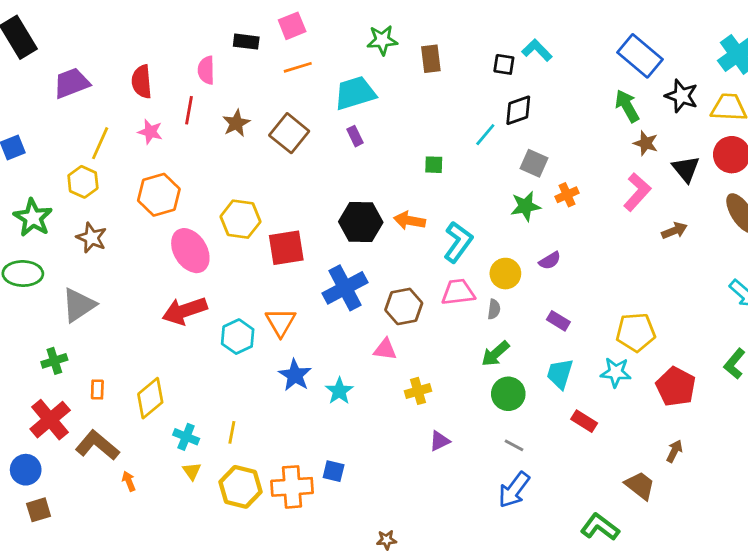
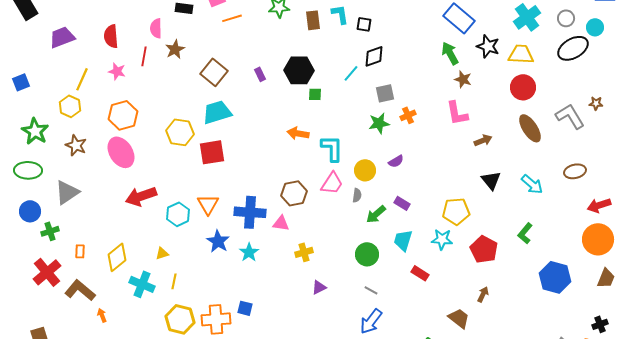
cyan L-shape: (537, 50) -> (340, 14), moved, turned 35
orange line: (298, 67) -> (232, 18), moved
cyan trapezoid: (355, 93) -> (217, 112), moved
brown star: (236, 123) -> (175, 49), moved
gray square: (534, 163) -> (385, 93), turned -36
black triangle: (686, 169) -> (491, 180), moved
pink L-shape: (637, 192) -> (457, 113), turned 128
black hexagon: (361, 222) -> (299, 70), moved
cyan L-shape: (458, 242) -> (332, 148), turned -36
pink ellipse: (190, 251) -> (121, 152), moved
blue cross: (345, 288) -> (250, 212), moved, turned 32
pink trapezoid: (458, 292) -> (332, 183), turned 130
green arrow: (495, 354) -> (376, 214), moved
cyan cross: (186, 437) -> (142, 284), size x1.4
blue circle: (26, 470) -> (30, 211), moved
yellow triangle: (192, 471) -> (162, 253), moved, turned 48

